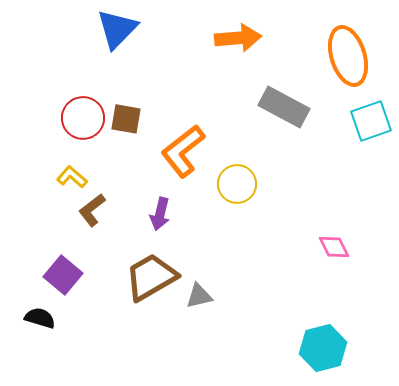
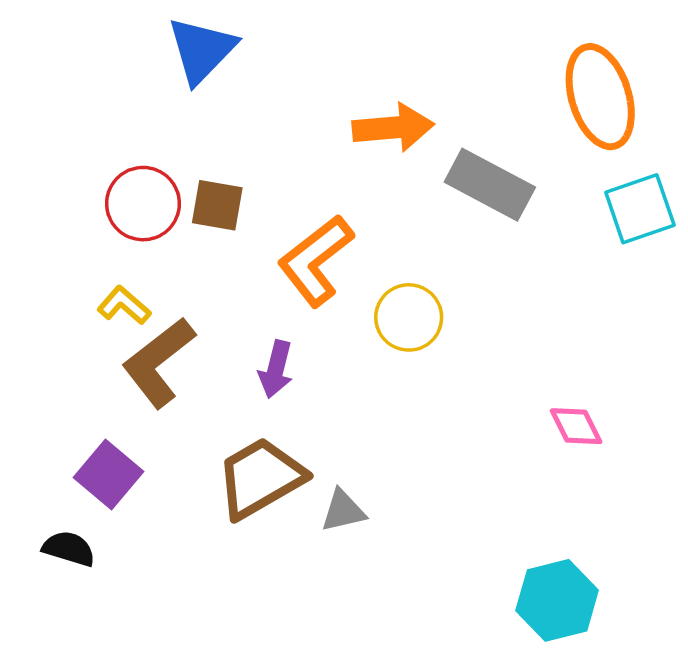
orange arrow: (238, 38) -> (393, 128), moved
brown L-shape: (92, 210) -> (159, 362), size x1.6

